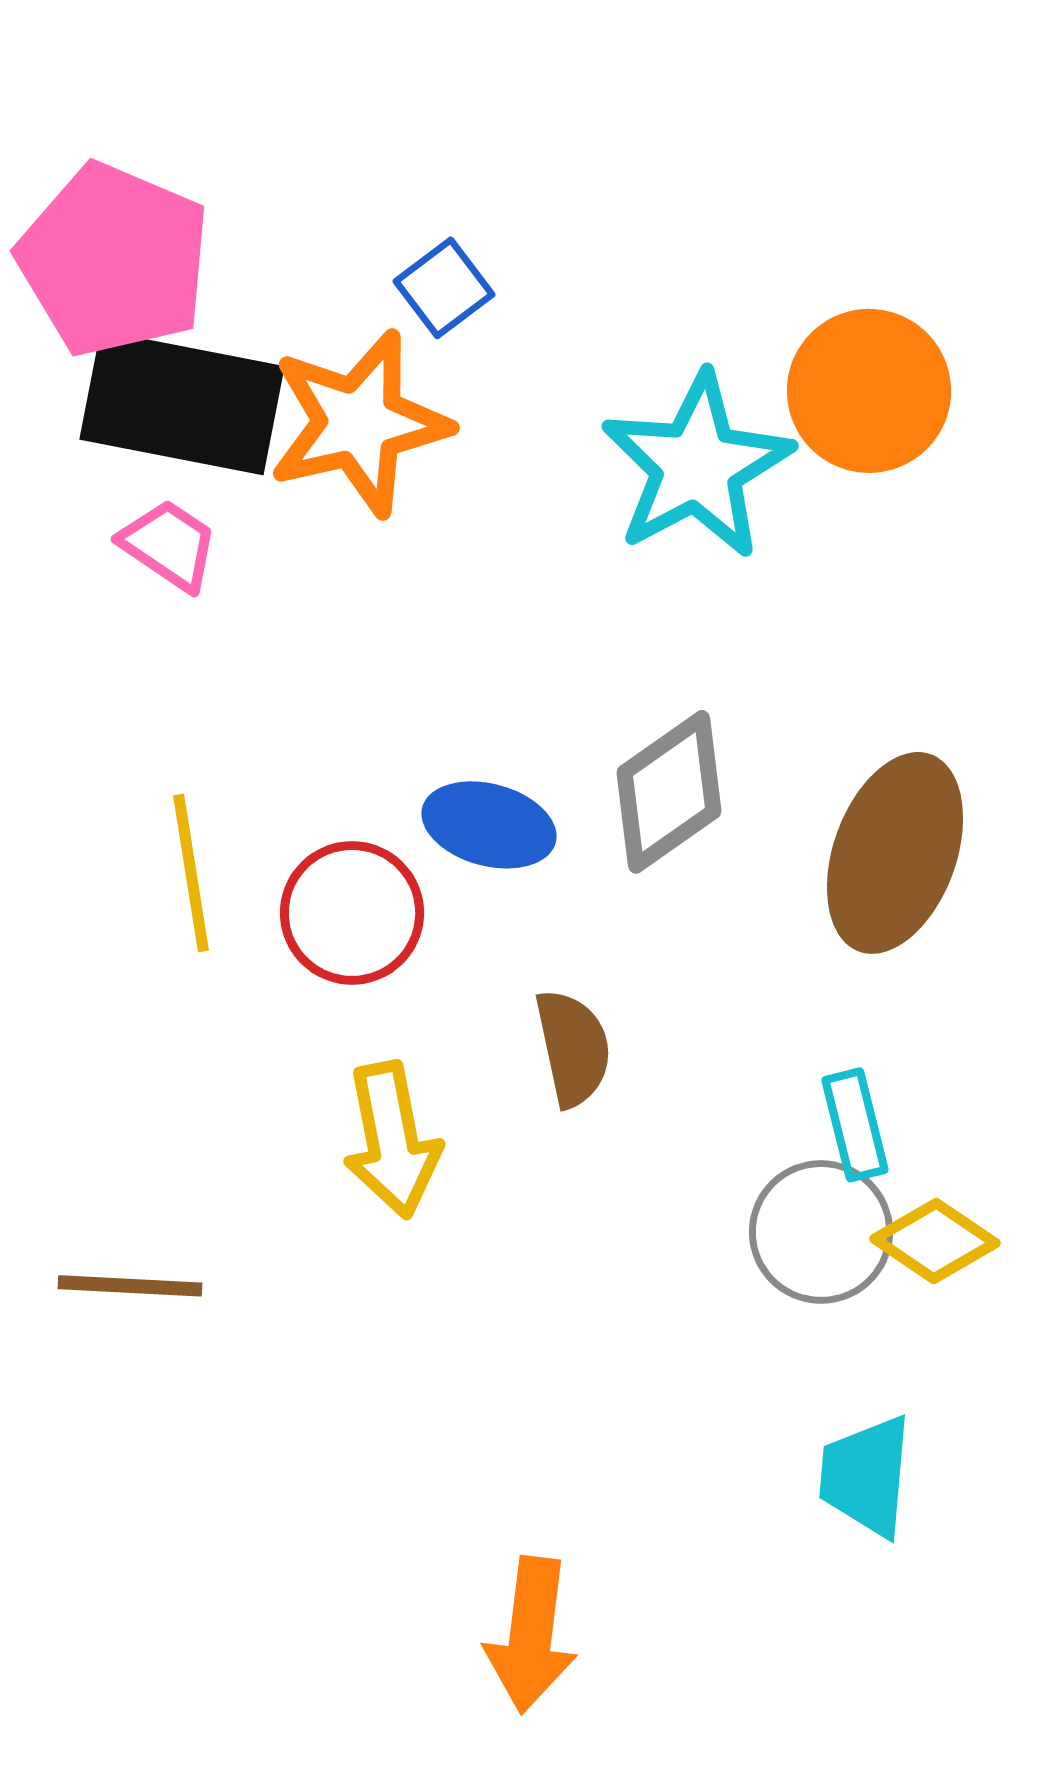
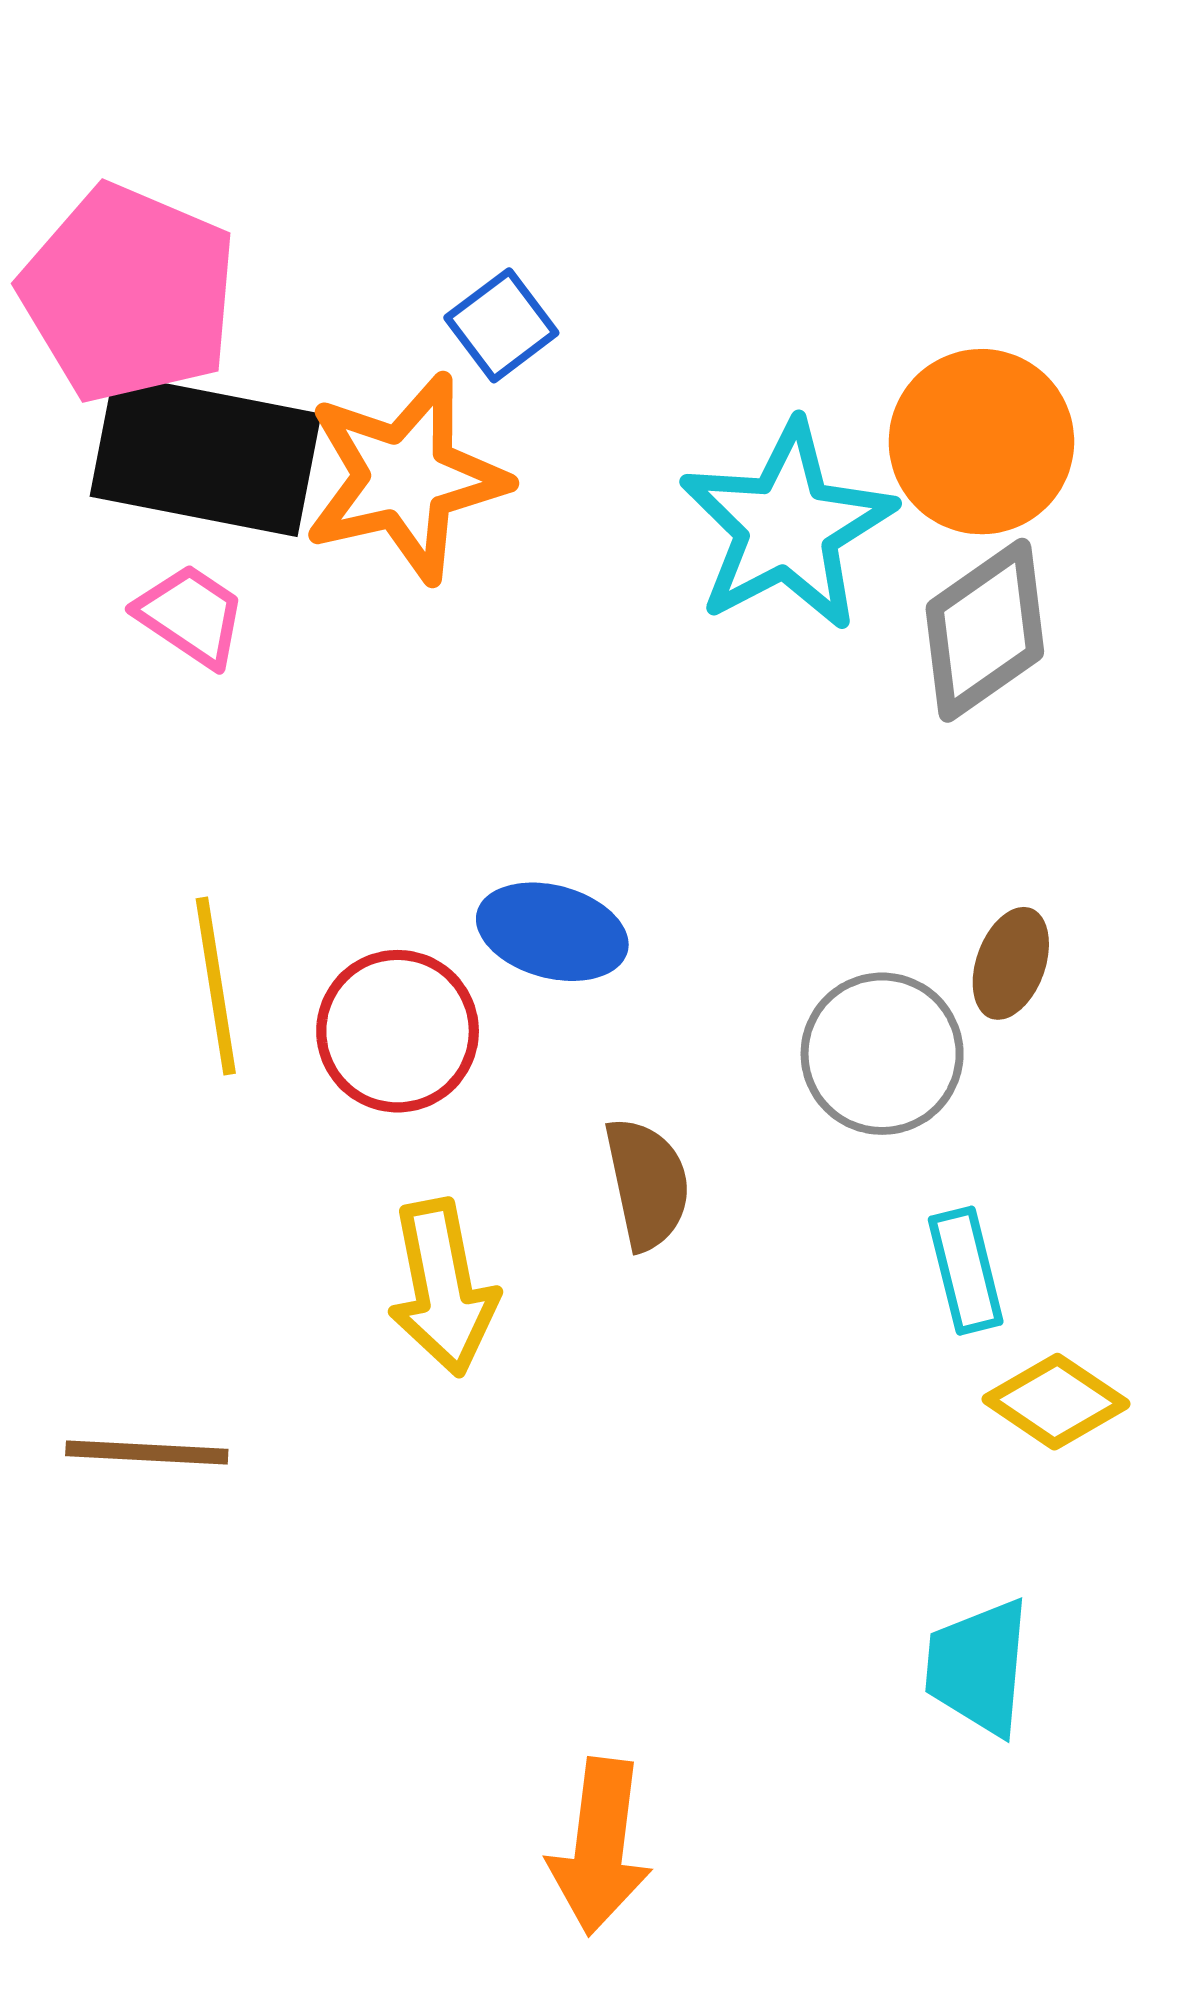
gray diamond: (669, 792) -> (985, 630), moved
brown ellipse: (895, 853) -> (1011, 963), size x0.5
gray circle: (821, 1232) -> (882, 1054), moved

